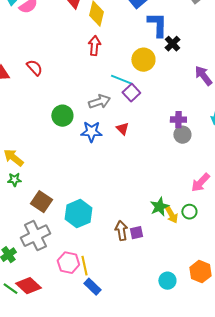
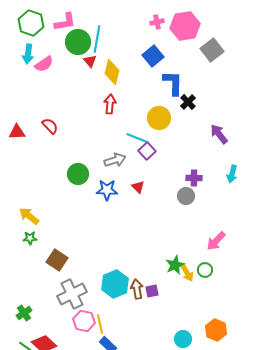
gray circle: (182, 135) -> (186, 196), moved
cyan hexagon: (78, 214) -> (115, 284), moved
gray cross: (35, 236) -> (72, 294), moved

